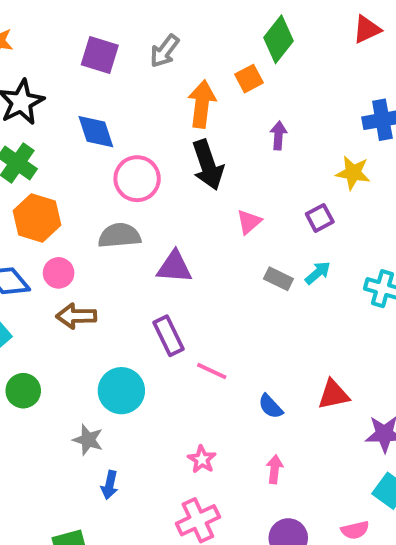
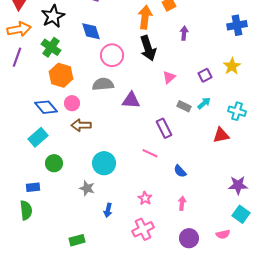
yellow star: (353, 173) -> (232, 66), moved, turned 30
purple rectangle: (168, 336) -> (164, 128), moved
red triangle: (333, 395) -> (221, 135), moved
blue arrow: (110, 485) -> (108, 210), moved

